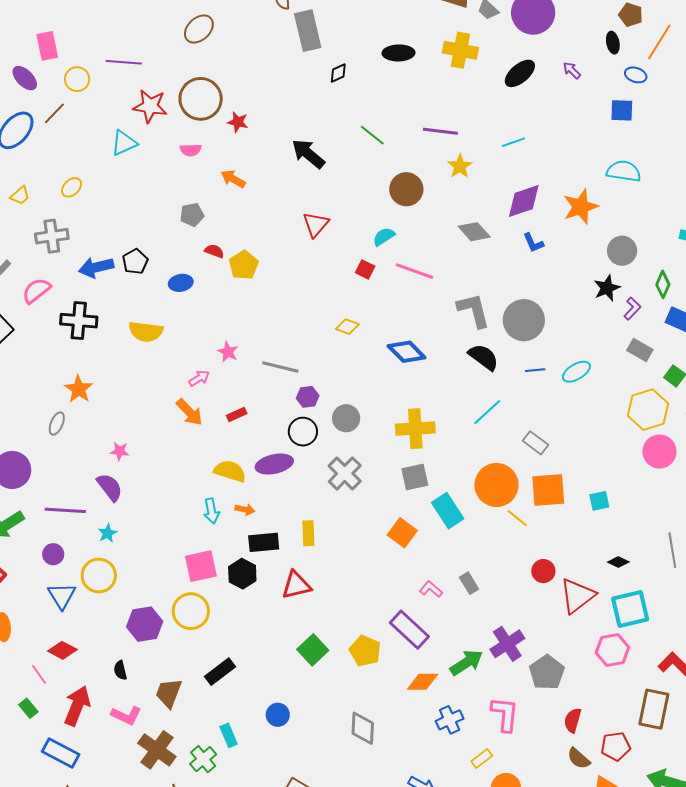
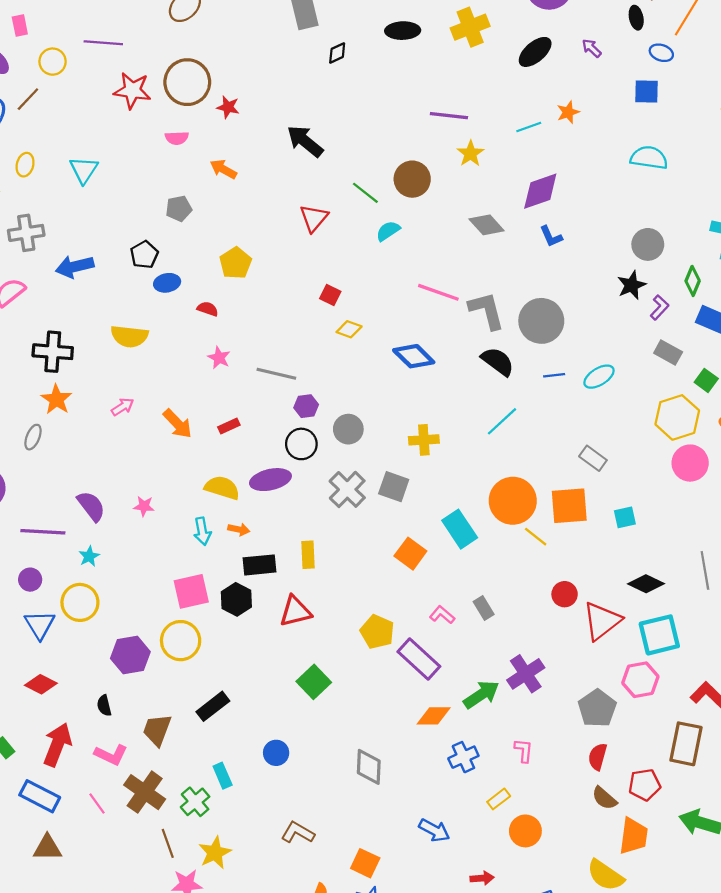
pink rectangle: (47, 46) -> (20, 26), size x0.7
yellow cross: (460, 50) -> (470, 27), turned -32
green line: (372, 135) -> (365, 193), moved
cyan triangle: (124, 143) -> (84, 170), moved, turned -32
yellow ellipse: (72, 187) -> (25, 165), moved, turned -30
orange star: (581, 207) -> (568, 112), moved, size x0.6
red semicircle: (214, 251) -> (208, 309), moved
black pentagon: (135, 262) -> (144, 255), moved
red square: (365, 269) -> (330, 295), moved
pink line: (414, 271) -> (438, 292), moved
black cross: (79, 321) -> (53, 352), moved
pink arrow: (199, 378) -> (123, 407), moved
yellow cross: (415, 429) -> (424, 440), size x0.7
gray rectangle: (535, 443) -> (593, 458), moved
pink star: (120, 451) -> (144, 506), moved
gray square: (415, 477) -> (394, 487), moved, turned 32
black diamond: (618, 562) -> (646, 584), size x1.5
yellow pentagon: (365, 651) -> (377, 632), moved
gray pentagon: (547, 672) -> (597, 708), moved
pink line: (39, 674) -> (97, 804), moved
pink L-shape: (505, 714) -> (524, 750), size x0.6

